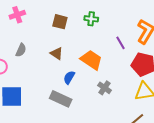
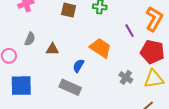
brown triangle: (57, 54) -> (52, 49), moved, turned -32
gray cross: (105, 88) -> (126, 77), moved

